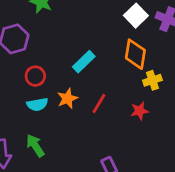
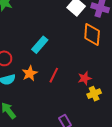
orange diamond: (135, 54) -> (92, 35), moved
yellow cross: (152, 80) -> (94, 94), moved

